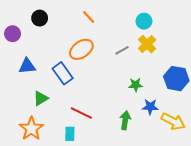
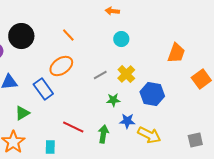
black circle: (40, 18) -> (21, 36), size x1.6
yellow cross: (147, 44) -> (126, 74), moved
gray line: (122, 50) -> (100, 75), moved
red line: (81, 113) -> (73, 127), moved

